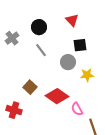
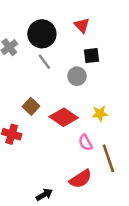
black circle: (39, 27) -> (42, 34), size x1.5
yellow star: (87, 75) -> (100, 114), moved
pink semicircle: (77, 109) -> (85, 143), moved

